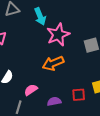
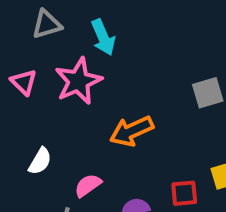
pink star: (58, 35) -> (78, 81), moved

